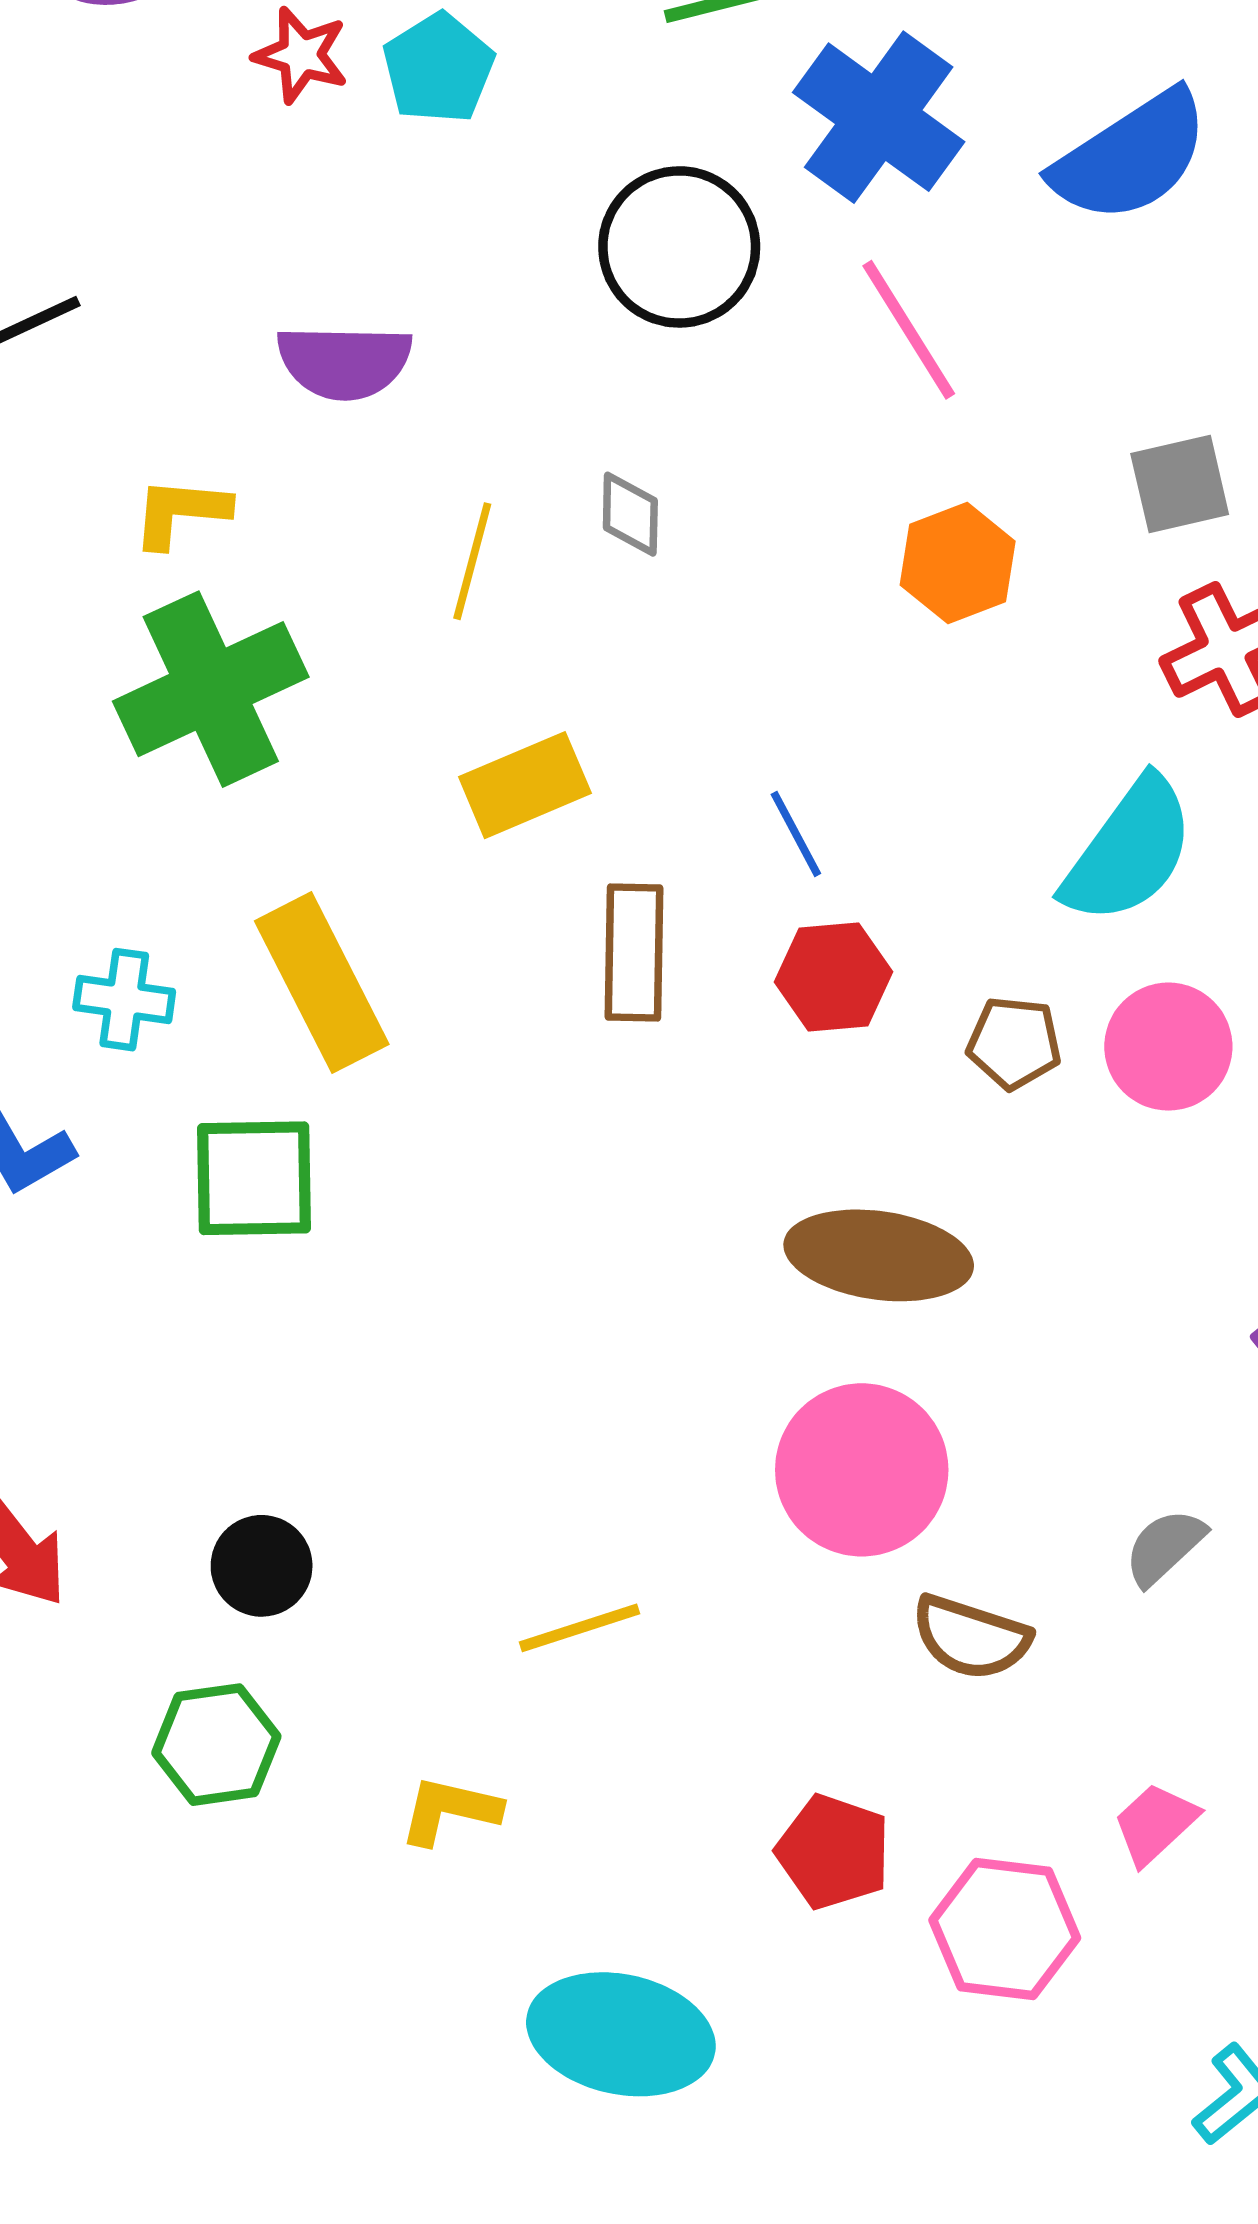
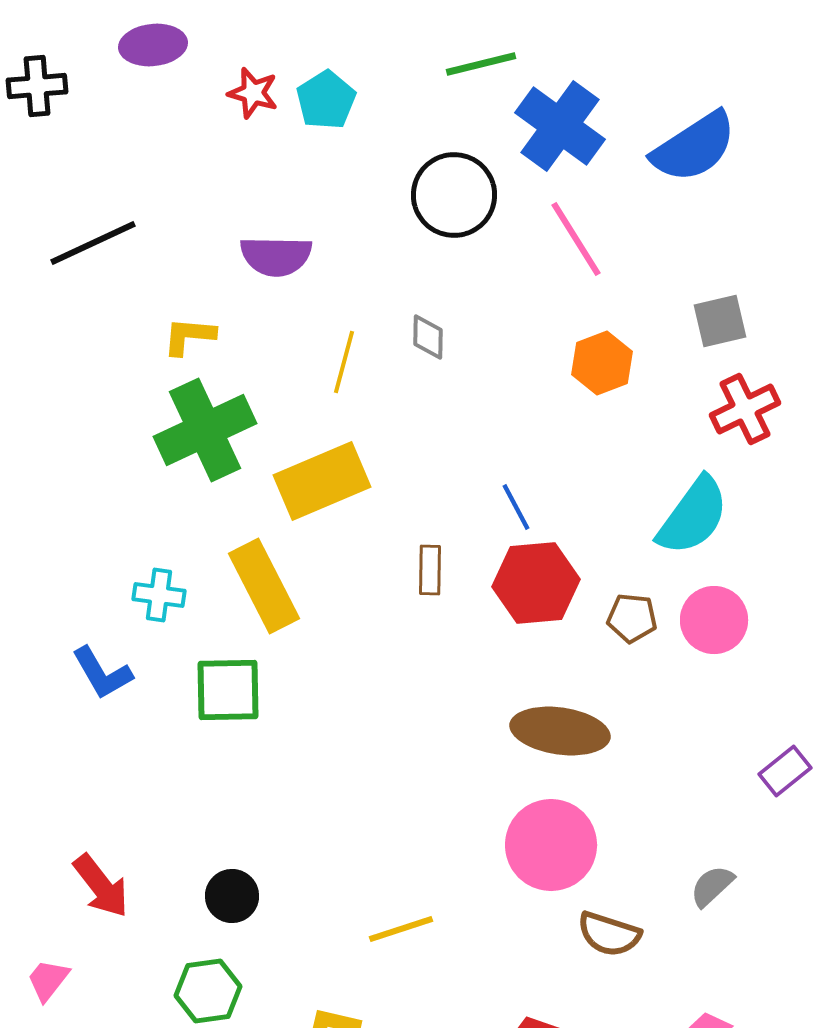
yellow rectangle: (525, 785) -> (322, 481), moved, size x1.4
brown rectangle: (634, 952) -> (430, 570), size x0.7
red hexagon: (833, 977) -> (536, 583), size x1.4

